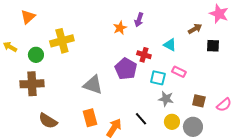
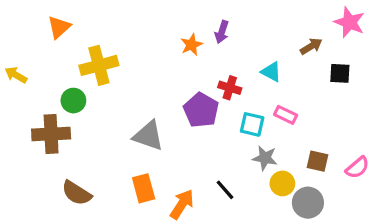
orange triangle: (28, 17) -> (59, 27), moved
green circle: (36, 55) -> (73, 101), moved
yellow circle: (172, 122) -> (282, 183), moved

